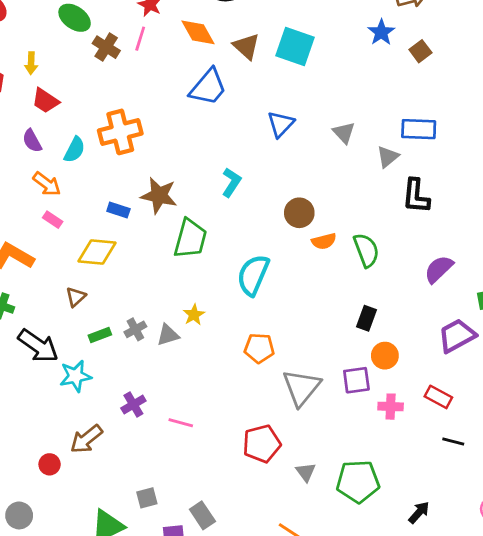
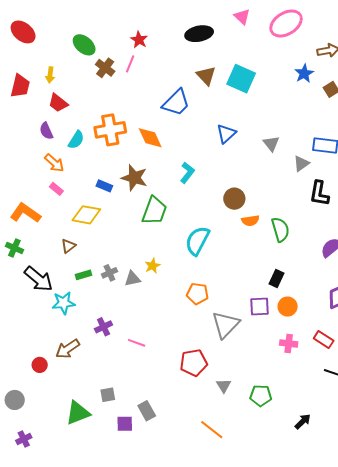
orange diamond: (198, 32) -> (150, 138), moved
purple square: (356, 380) -> (260, 307), moved
green pentagon: (358, 481) -> (261, 396), size x0.7

